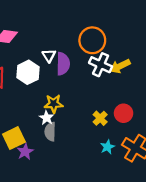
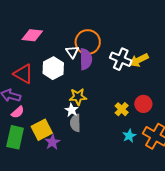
orange circle: (92, 40) -> (88, 42), moved

